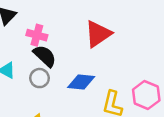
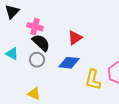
red triangle: (98, 34) -> (75, 38), moved, size x0.7

